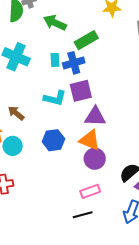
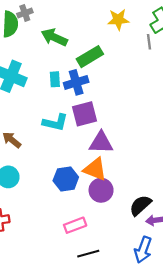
blue hexagon: (53, 140) -> (66, 179), moved
pink rectangle: (90, 191) -> (75, 225), moved

